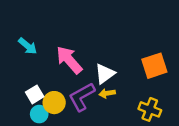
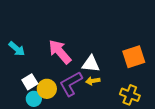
cyan arrow: (28, 46) -> (17, 49), moved
white triangle: (105, 74) -> (91, 64), turned 42

